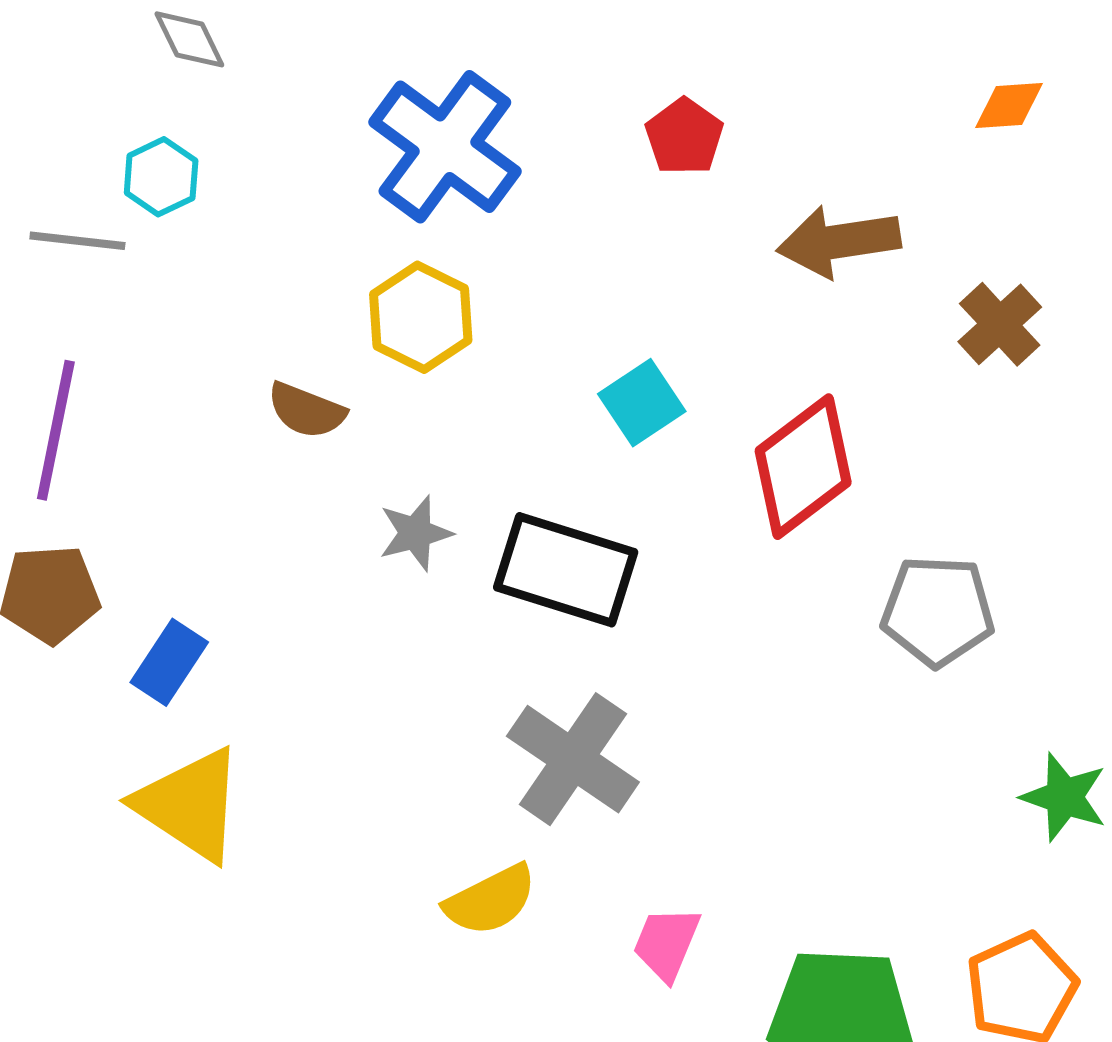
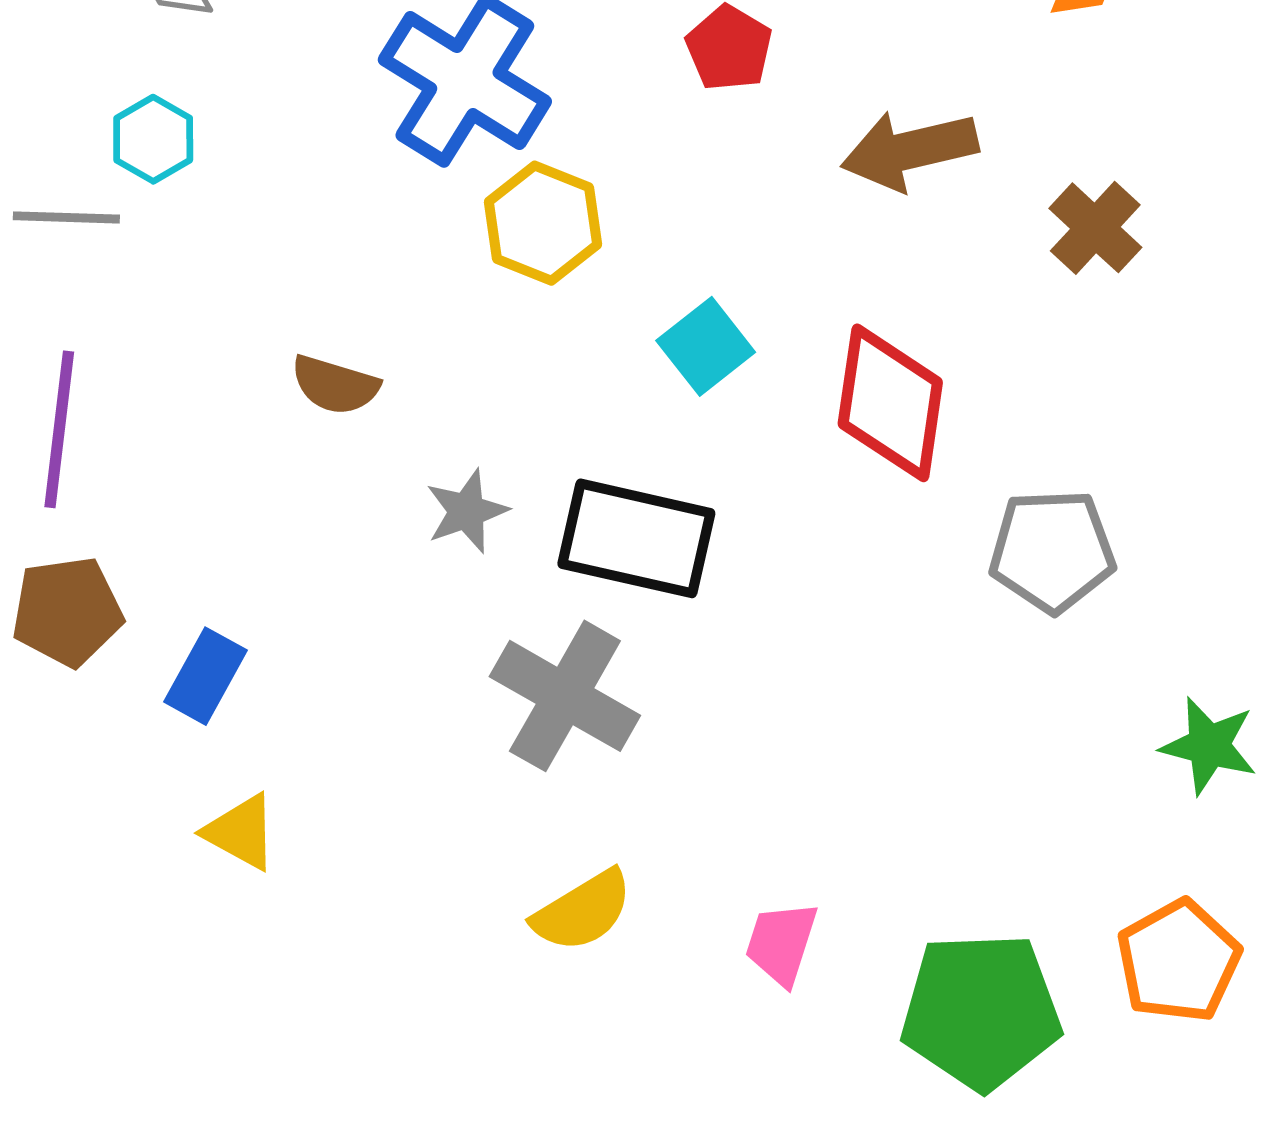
yellow hexagon: (421, 317) -> (543, 223), moved
red diamond: (803, 467) -> (890, 403), turned -40
gray cross: (573, 759) -> (565, 696), moved
yellow triangle: (190, 805) -> (241, 832), size x0.6

